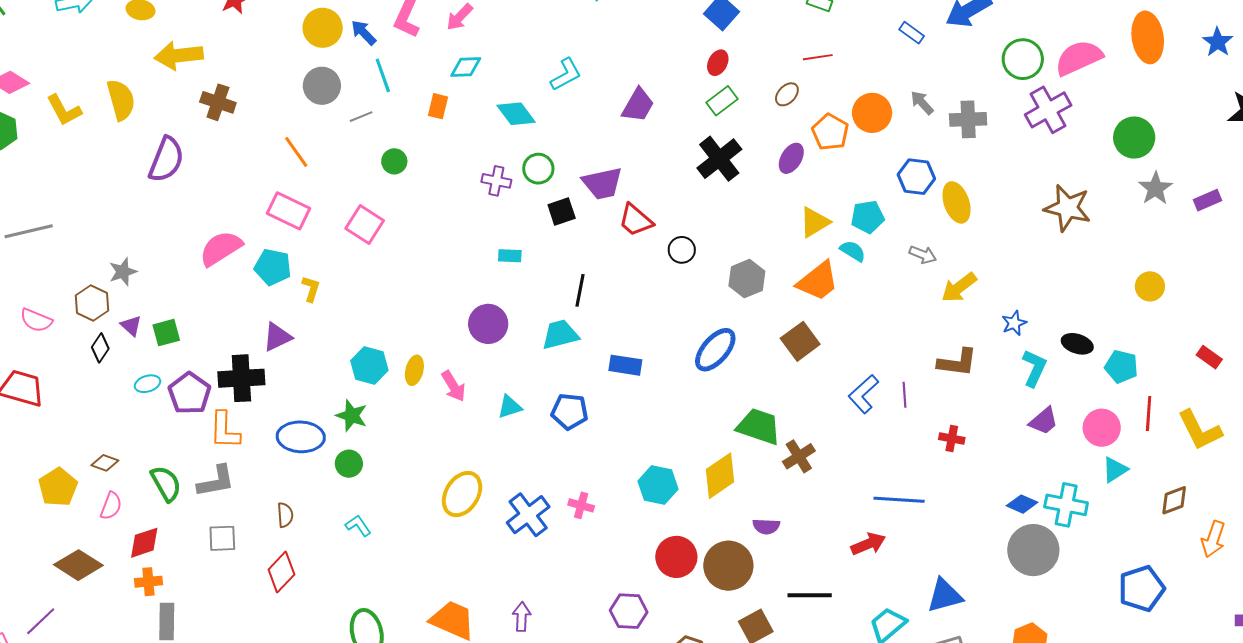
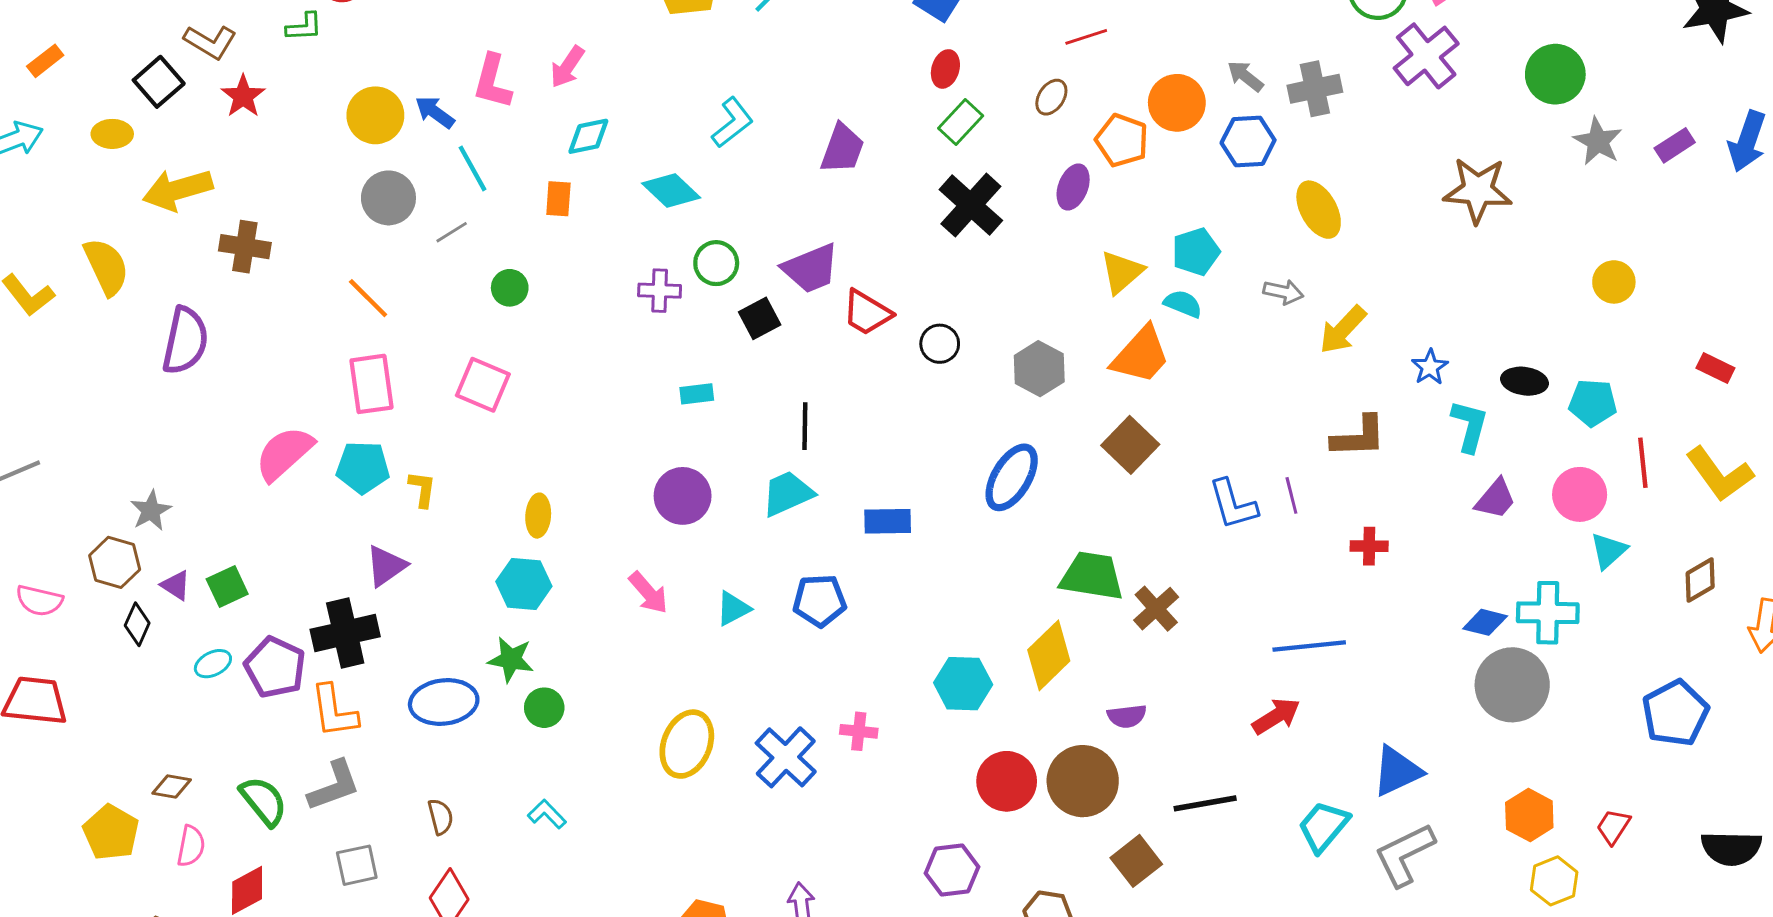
blue hexagon: (916, 177) -> (1248, 142), moved
pink rectangle: (289, 211) -> (371, 384), turned 66
yellow ellipse: (414, 370) -> (538, 516), moved
blue L-shape: (864, 394) -> (1233, 504), turned -54
green circle: (349, 464) -> (544, 708), moved

